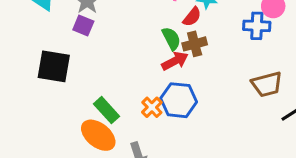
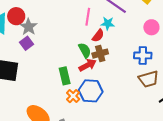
purple square: (83, 26) -> (26, 43), turned 32
blue cross: (257, 26) -> (143, 55), moved
green rectangle: (107, 110) -> (65, 76), moved, turned 30

